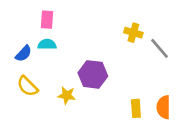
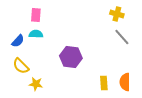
yellow cross: (133, 33) -> (117, 14), moved
yellow star: (67, 95) -> (36, 84), moved

